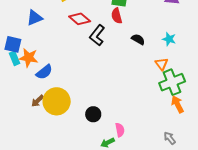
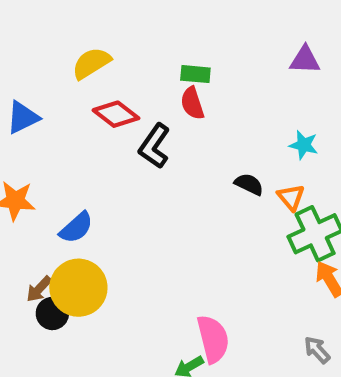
black semicircle: (138, 39) -> (249, 184), moved
blue semicircle: (44, 72) -> (76, 228), moved
black circle: (93, 114) -> (52, 313), moved
pink semicircle: (120, 130) -> (213, 339), size x1.6

